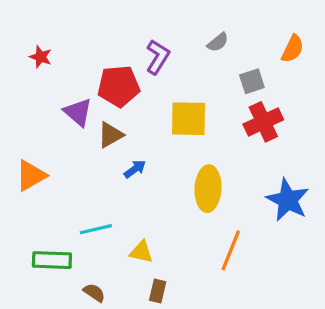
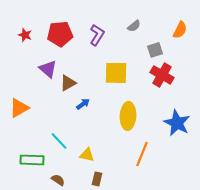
red pentagon: (119, 86) -> (60, 34), moved
red cross: (263, 122) -> (162, 75), turned -35
cyan line: (96, 229) -> (59, 141), turned 60

